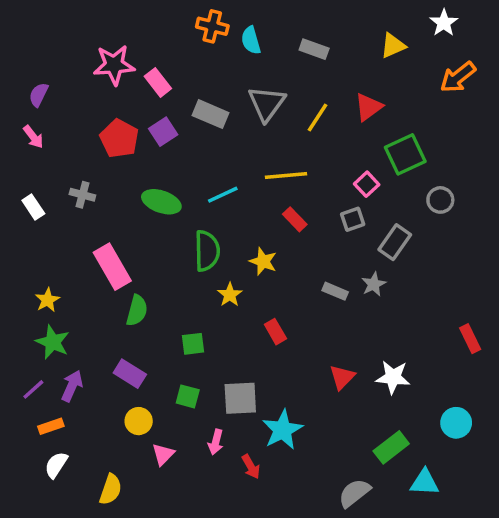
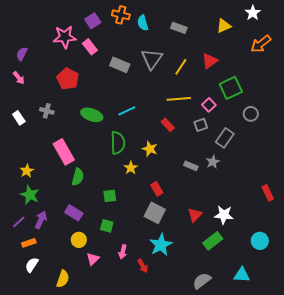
purple square: (163, 132) -> (93, 21), moved
yellow line: (286, 175) -> (179, 99), moved
gray square: (240, 398) -> (155, 213), moved, turned 30
green rectangle: (391, 447) -> (213, 241), moved

